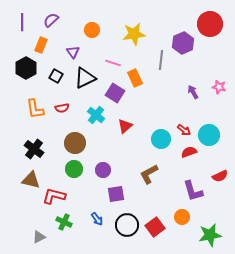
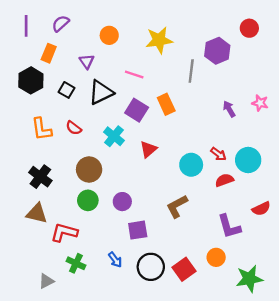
red circle: (210, 24) -> (249, 28), size x0.6
orange rectangle: (135, 78) -> (166, 104), moved
red semicircle: (62, 108) -> (74, 128), turned 48

